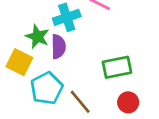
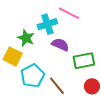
purple semicircle: (58, 47) -> (60, 45), moved, turned -66

